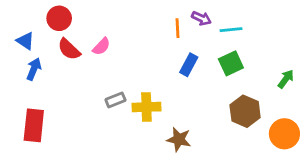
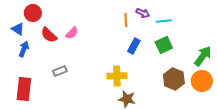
red circle: (59, 18) -> (33, 13), moved
green arrow: (286, 79) -> (203, 56), size x1.5
gray rectangle: (115, 100) -> (60, 71), moved
yellow cross: (146, 107) -> (117, 76), moved
orange circle: (284, 134) -> (202, 81), moved

